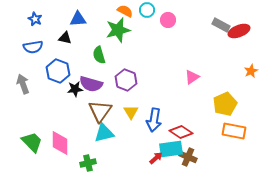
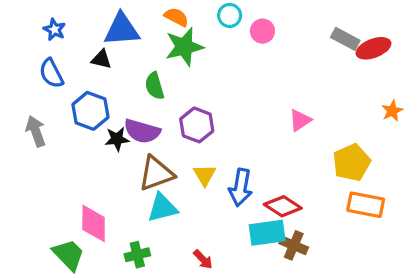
orange semicircle: (125, 11) -> (176, 17), moved
blue triangle: (78, 19) -> (122, 30), size x1.4
blue semicircle: (33, 47) -> (51, 73), turned 72
brown triangle: (100, 111) -> (156, 173), turned 35
green trapezoid: (32, 142) -> (69, 255), moved
red arrow: (156, 158) -> (203, 259), moved, turned 88

